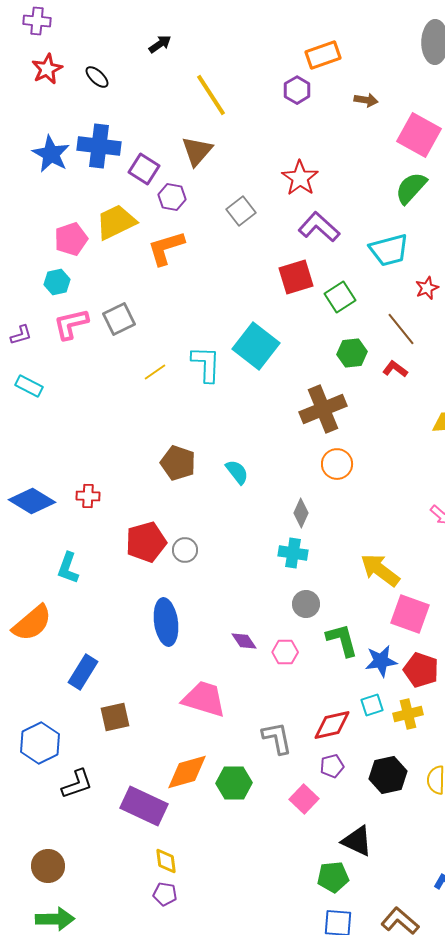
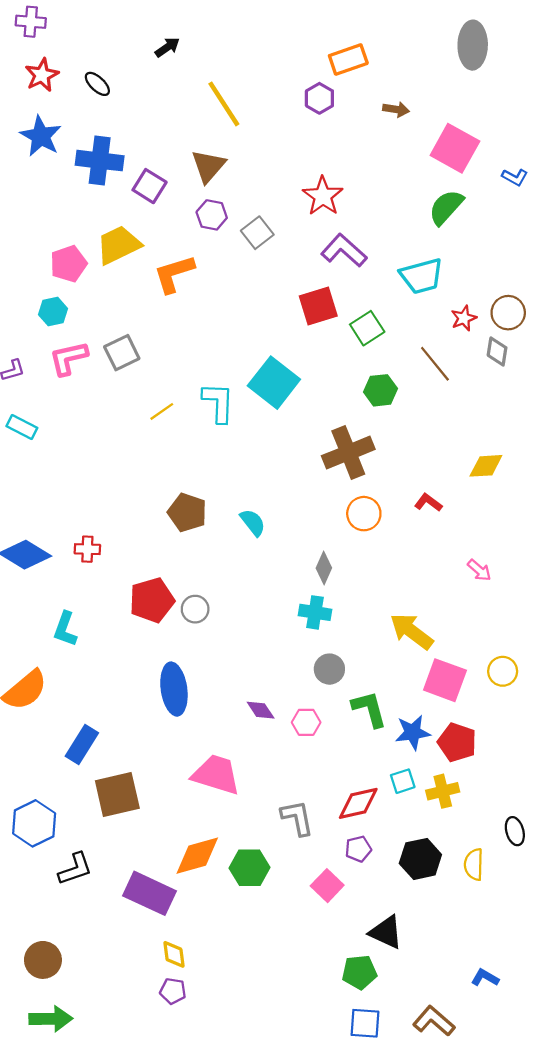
blue star: (51, 154) -> (41, 136), moved
purple hexagon: (172, 197) -> (212, 215), moved
red L-shape: (395, 369) -> (428, 502), moved
brown square: (115, 717) -> (117, 795), size x1.4

